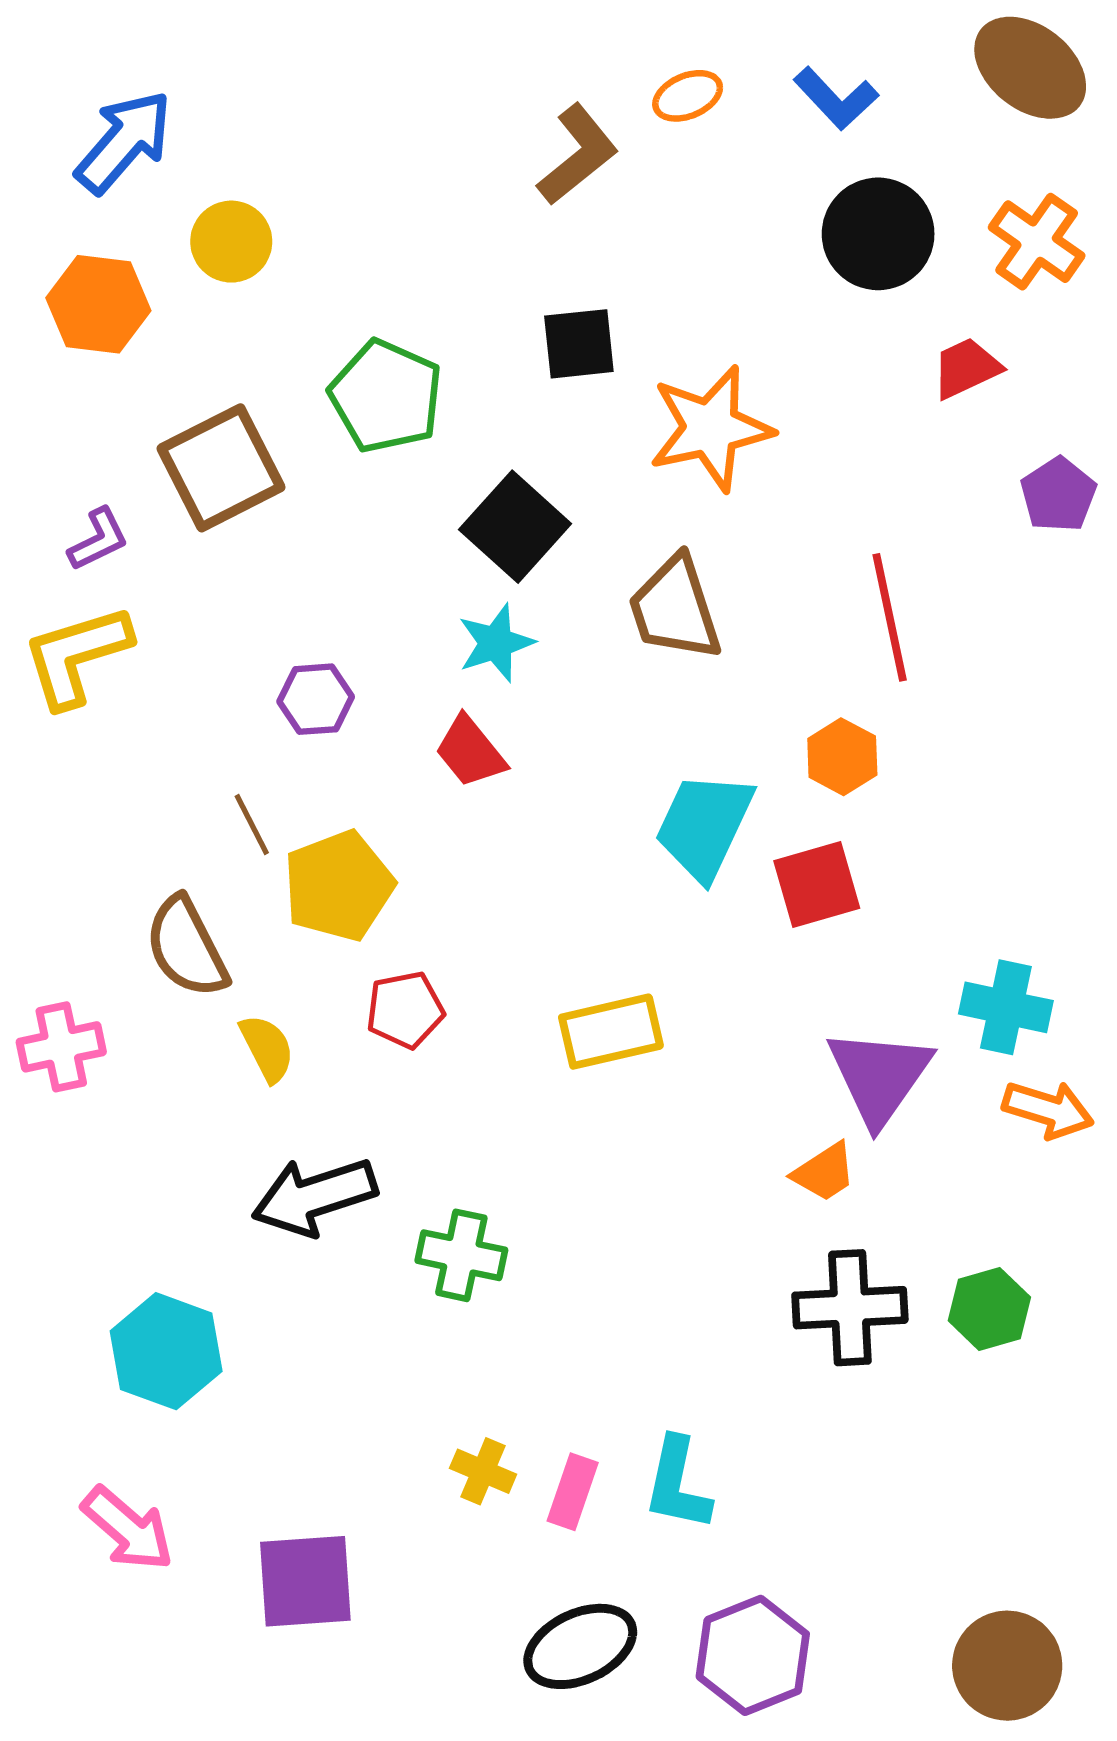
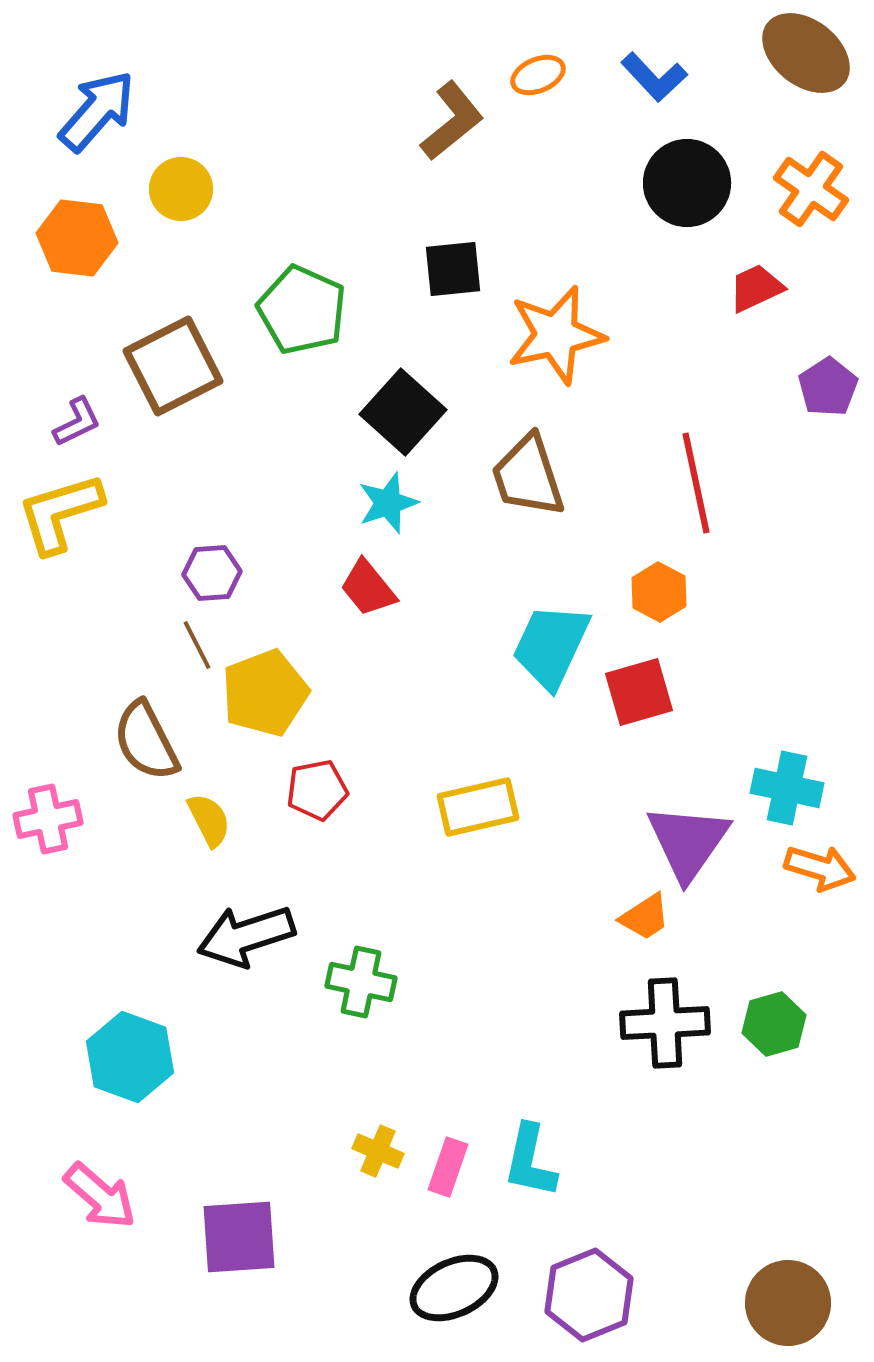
purple hexagon: (316, 699) -> (212, 573), moved

